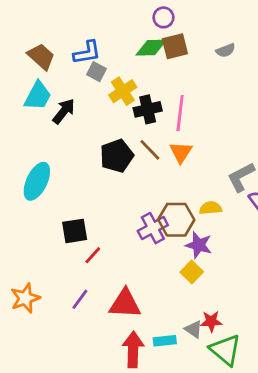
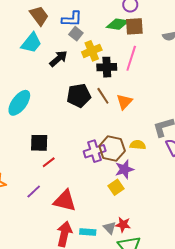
black arrow: (64, 111) -> (58, 59), moved
pink line: (180, 113) -> (131, 58), moved
purple star: (199, 245) -> (124, 169), turned 30

